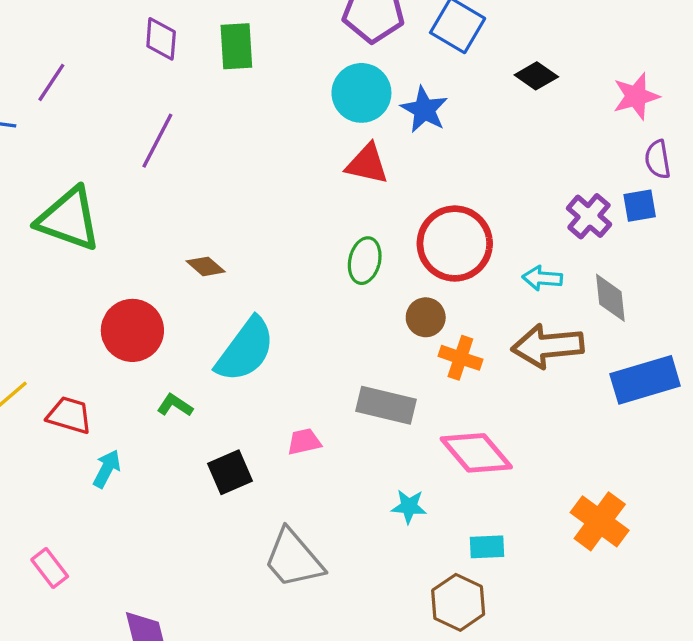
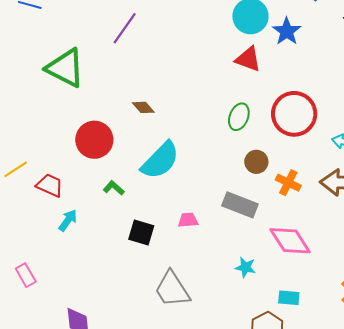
brown circle: (426, 317) -> (256, 162), moved
black square: (230, 472) -> (141, 232), turned 32

